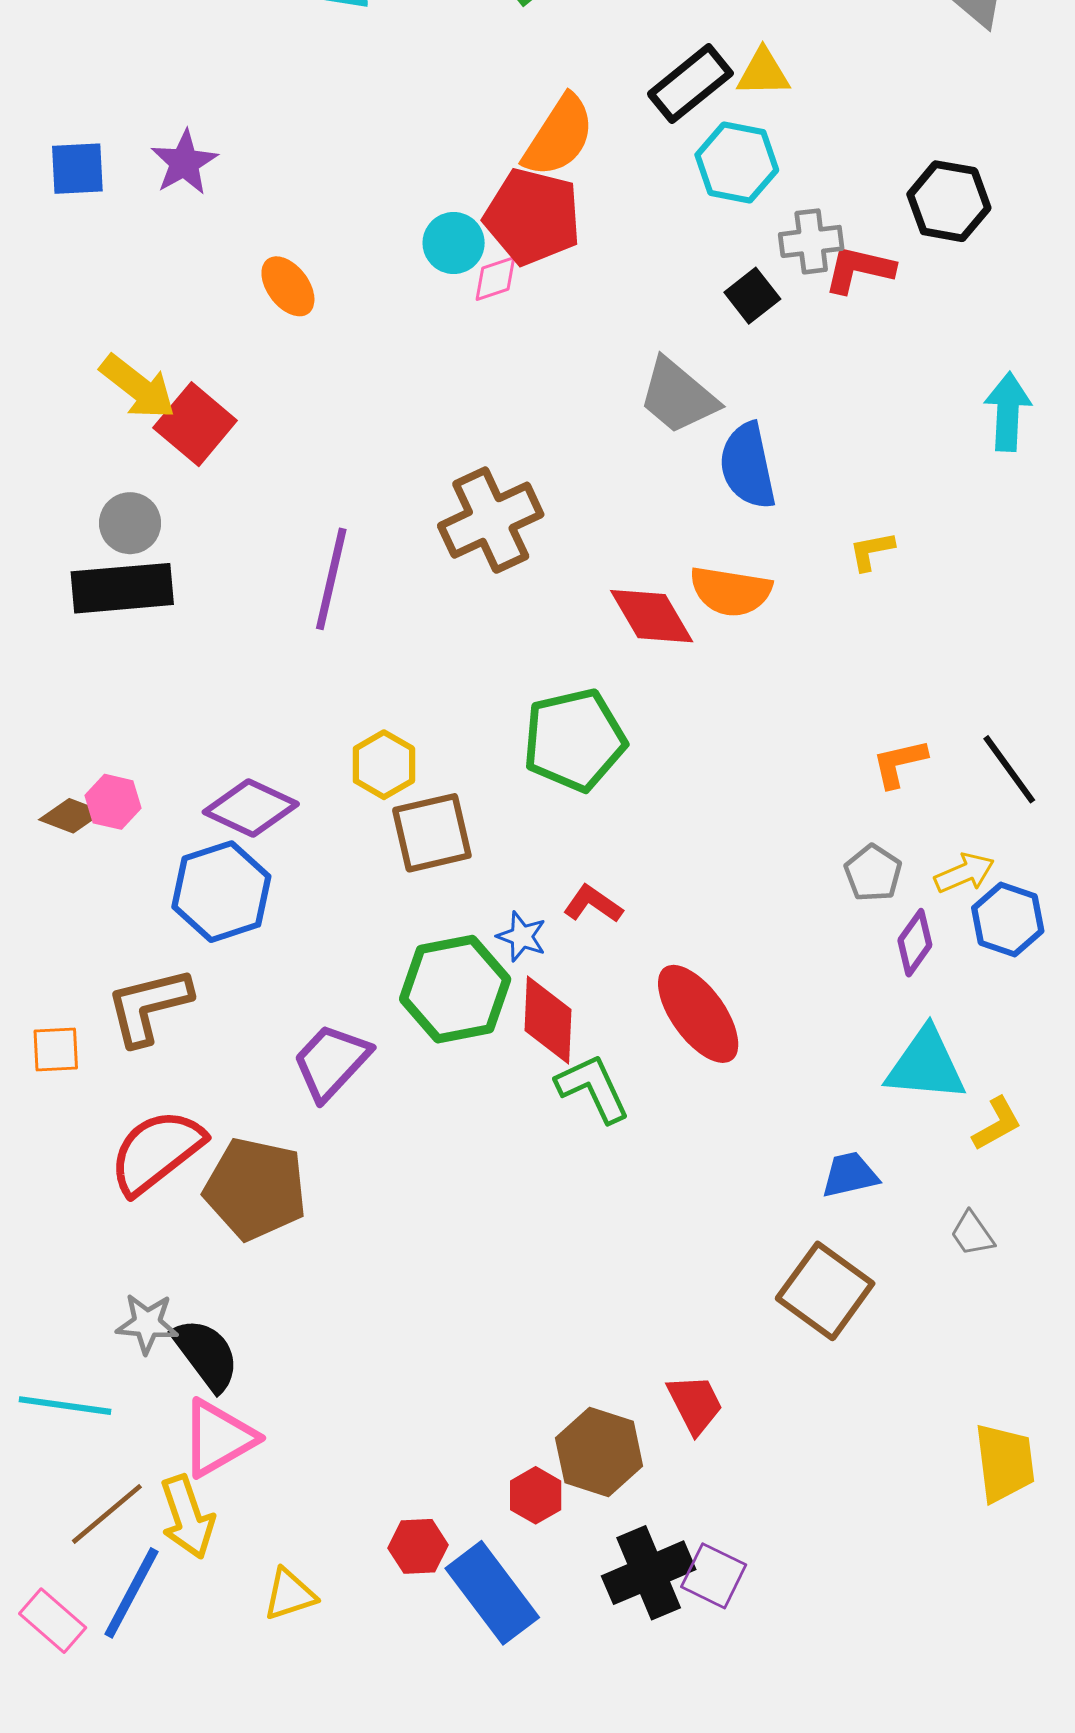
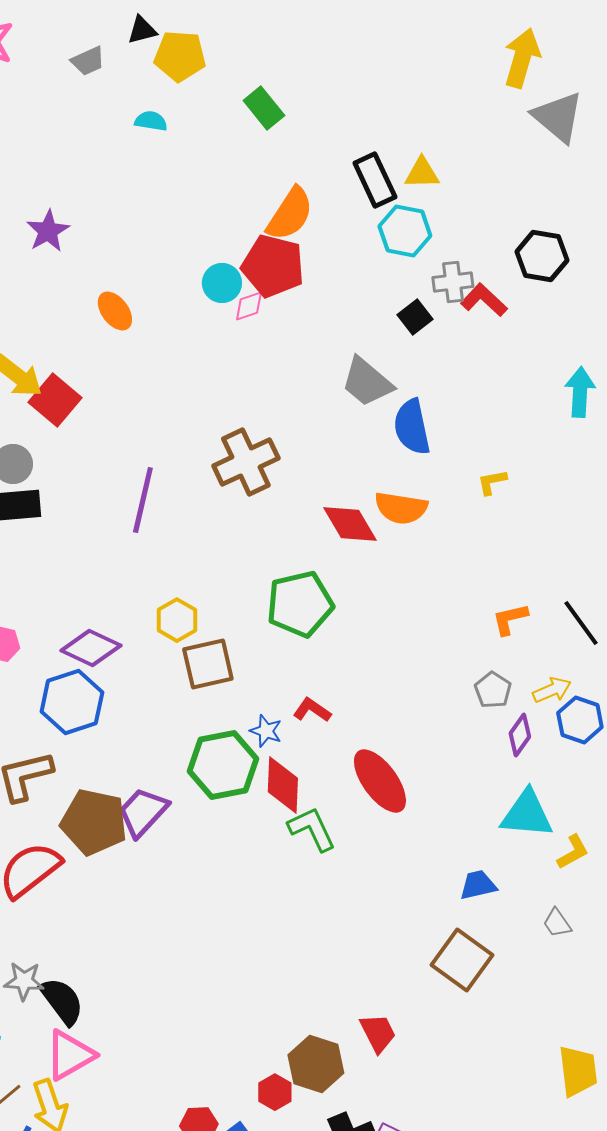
black rectangle: (690, 84) -> (375, 180), turned -76
red L-shape: (859, 269) -> (484, 300), turned 30
brown pentagon: (255, 1189) -> (94, 822), moved

